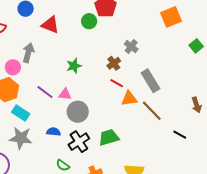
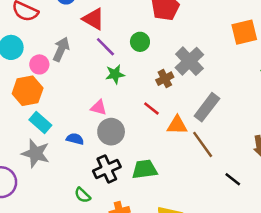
green circle: (89, 21) -> (140, 42), moved
gray cross: (131, 47) -> (189, 61), size x1.6
gray rectangle: (151, 81) -> (207, 107), turned 60
red line: (117, 83) -> (151, 108), moved
purple line: (45, 92) -> (105, 47), moved
blue semicircle: (53, 132) -> (75, 139), moved

